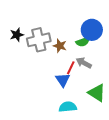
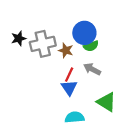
blue circle: (92, 30) -> (84, 33), moved
red line: (71, 68) -> (69, 75), moved

